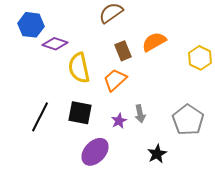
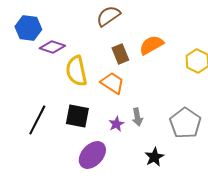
orange trapezoid: (115, 80) -> (112, 83), turned 75

